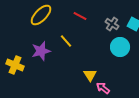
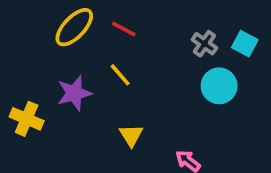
red line: (80, 16) -> (124, 29), moved
yellow triangle: (90, 75) -> (131, 135), moved

